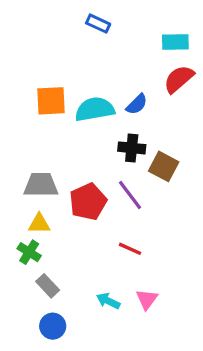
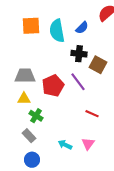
cyan semicircle: (95, 109) -> (57, 31), turned -90
red line: (130, 249) -> (92, 114), moved
green cross: (29, 252) -> (36, 116), moved

